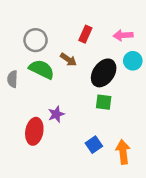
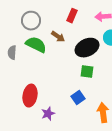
black ellipse: (104, 73) -> (87, 48), turned 30
purple star: (56, 114) -> (48, 114), moved
blue square: (94, 145) -> (78, 98), moved

